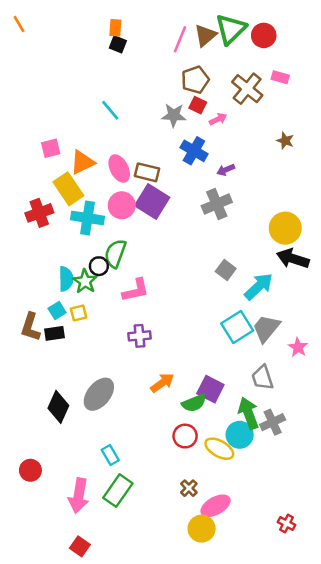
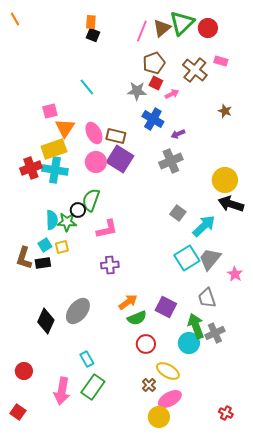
pink square: (51, 148) -> (50, 111), moved
orange triangle: (82, 162) -> (65, 128), turned -30
yellow rectangle: (68, 189) -> (54, 149), turned -75
cyan cross: (87, 218) -> (55, 170), moved
green star: (85, 281) -> (67, 222), turned -30
green semicircle: (194, 403) -> (137, 318), moved
yellow ellipse: (219, 449) -> (168, 371), moved
red square: (80, 546) -> (18, 412), moved

